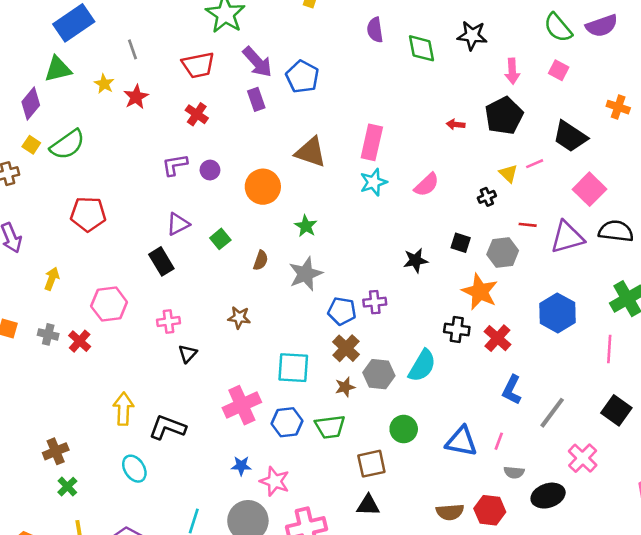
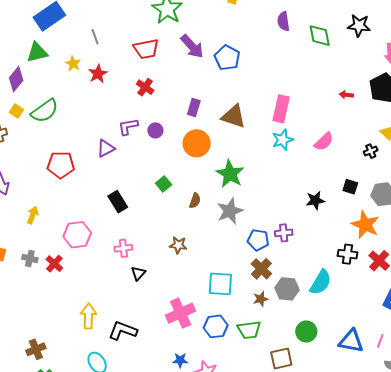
purple rectangle: (256, 99) -> (194, 107), moved, turned 36
purple triangle: (178, 224) -> (106, 148), moved
green star: (306, 226) -> (230, 174), size x1.6

